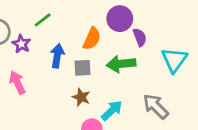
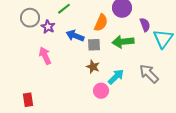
purple semicircle: (140, 37) -> (145, 25), moved
blue arrow: (57, 56) -> (75, 36), turned -78

